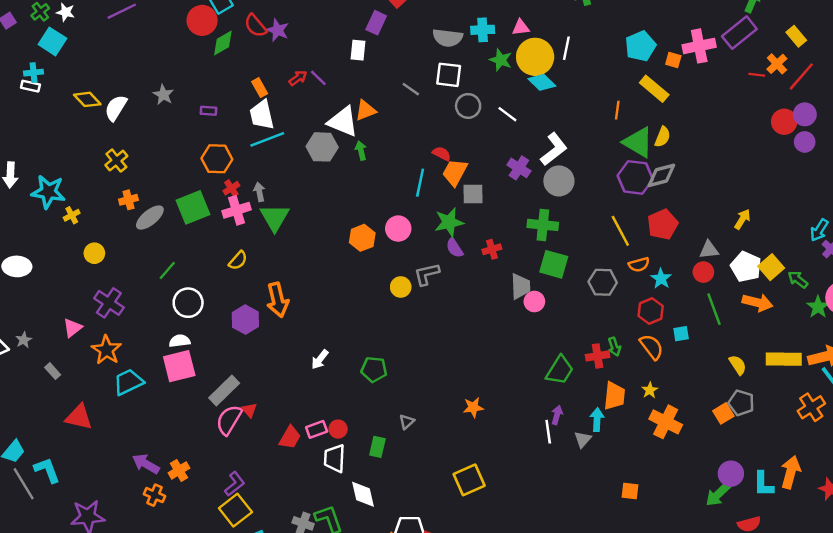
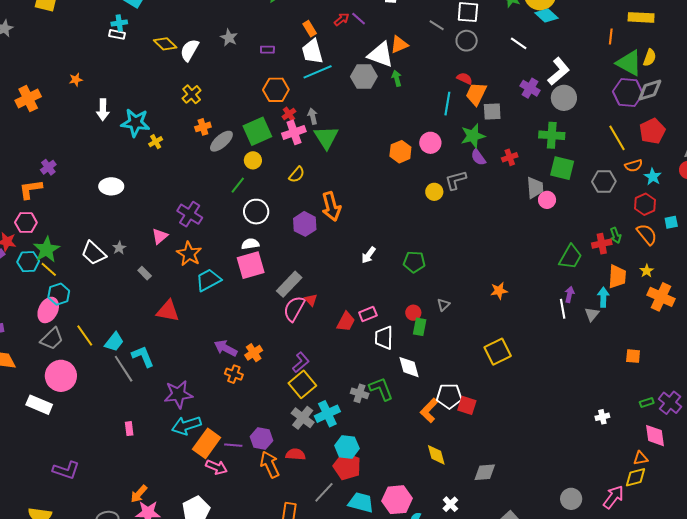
yellow rectangle: (654, 89) -> (641, 17), turned -35
gray circle: (468, 106) -> (467, 41), moved
yellow circle: (94, 253) -> (253, 160), moved
red circle: (338, 429) -> (413, 313), moved

